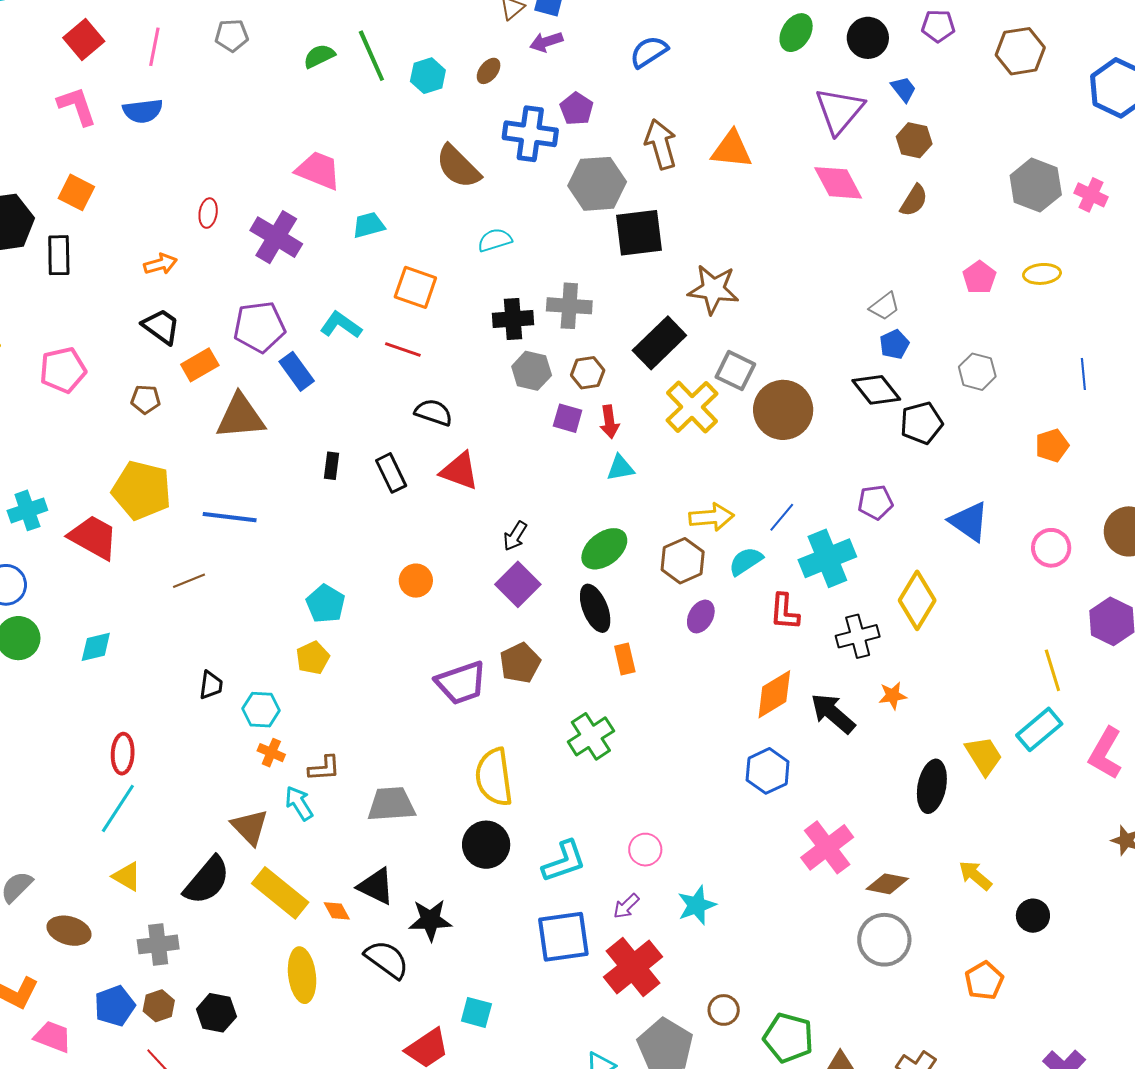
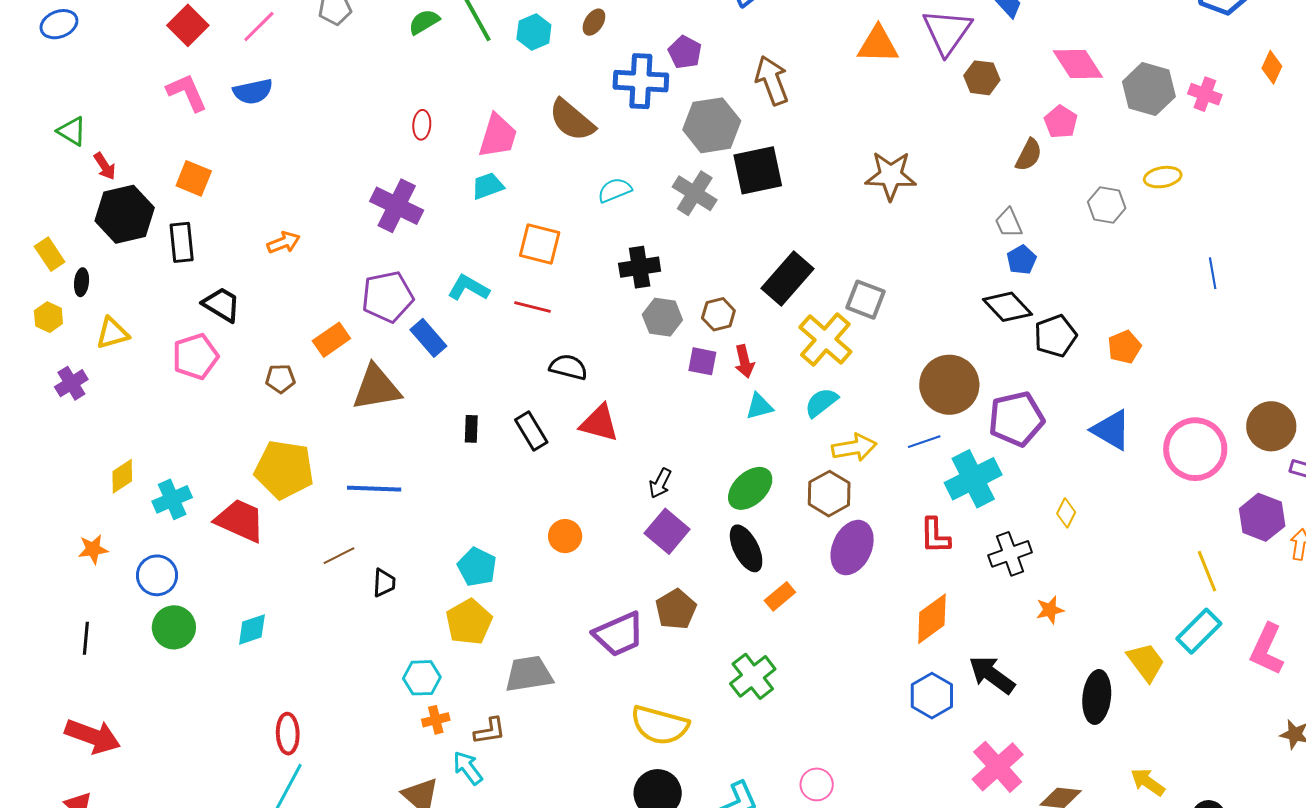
pink line: (154, 47) -> (259, 27), turned 39
brown hexagon: (914, 140) -> (982, 78), moved
orange triangle: (732, 149) -> (878, 45), moved
pink trapezoid: (318, 170) -> (498, 136), moved, turned 90
pink diamond: (838, 183) -> (1078, 64), moved
brown semicircle: (914, 200) -> (1029, 155), moved
red ellipse: (208, 213) -> (422, 125), moved
pink pentagon: (979, 277) -> (1061, 122), moved
brown star: (713, 289) -> (891, 176), moved
gray cross: (569, 306) -> (695, 193), moved, turned 33
gray trapezoid: (885, 306) -> (1009, 223), turned 108
black trapezoid: (161, 326) -> (221, 304), moved
gray hexagon: (977, 372) -> (1107, 205), moved
brown circle: (783, 410) -> (949, 385), moved
orange pentagon: (1052, 445) -> (1124, 347), moved
purple pentagon: (875, 502) -> (1016, 419), size x1.6
blue line: (782, 517) -> (924, 442), turned 36
pink circle: (1051, 548) -> (1195, 449), size x1.6
cyan semicircle: (746, 561) -> (821, 402), moved
yellow diamond: (917, 600) -> (1066, 513), size x0.5
purple ellipse: (701, 616) -> (852, 548), size x1.6
yellow pentagon: (313, 658) -> (469, 622), size x1.4
orange rectangle: (625, 659) -> (780, 596), turned 68
black trapezoid: (211, 685) -> (384, 583), moved
black arrow: (833, 713) -> (992, 675), moved
orange cross: (271, 753) -> (436, 720), turned -32
yellow semicircle: (494, 777) -> (660, 725), turned -62
gray trapezoid: (391, 804) -> (529, 674), moved

